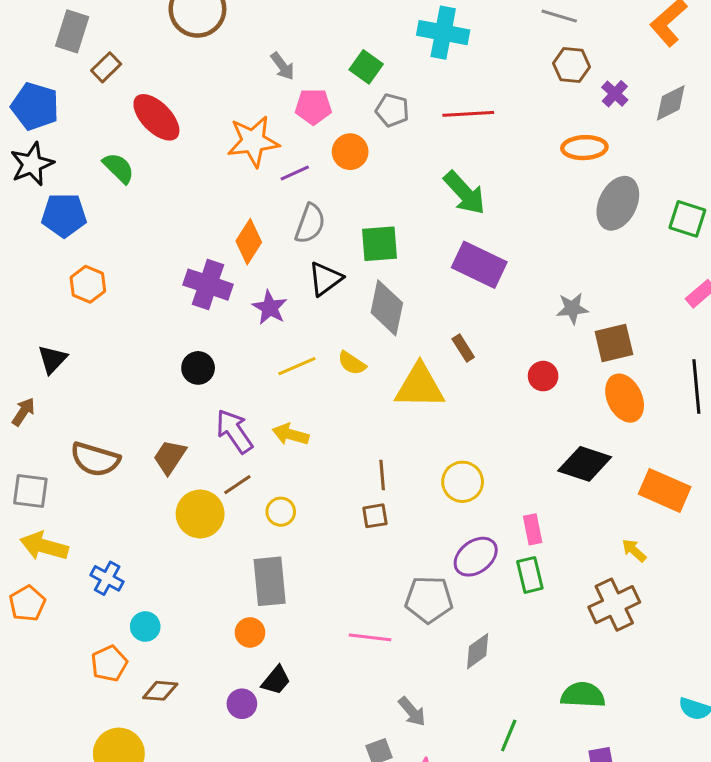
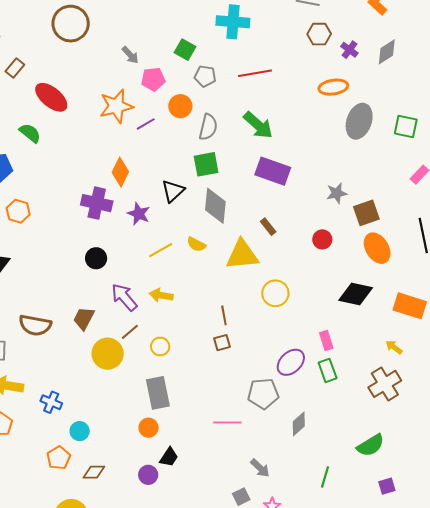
gray semicircle: (310, 224) -> (208, 127), moved
yellow circle: (463, 482) -> (275, 293), moved
green semicircle: (583, 695) -> (371, 445), turned 152

